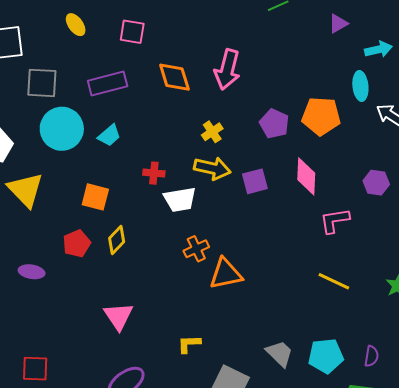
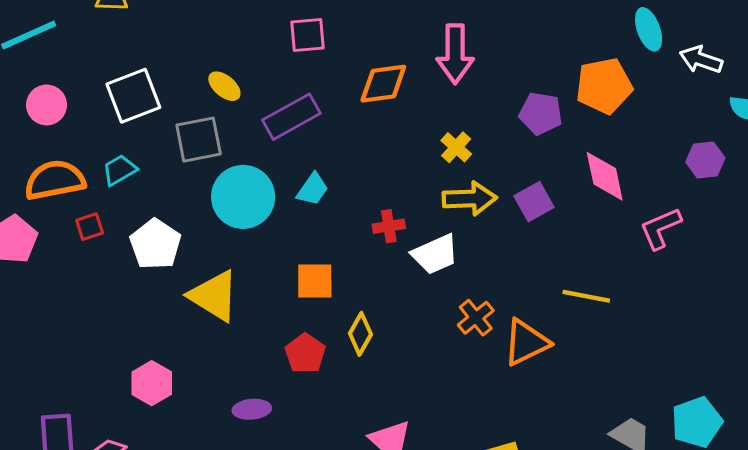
yellow ellipse: (76, 25) -> (224, 86), moved
orange diamond: (174, 77) -> (383, 84), turned -66
yellow line: (334, 281) -> (586, 296), moved

